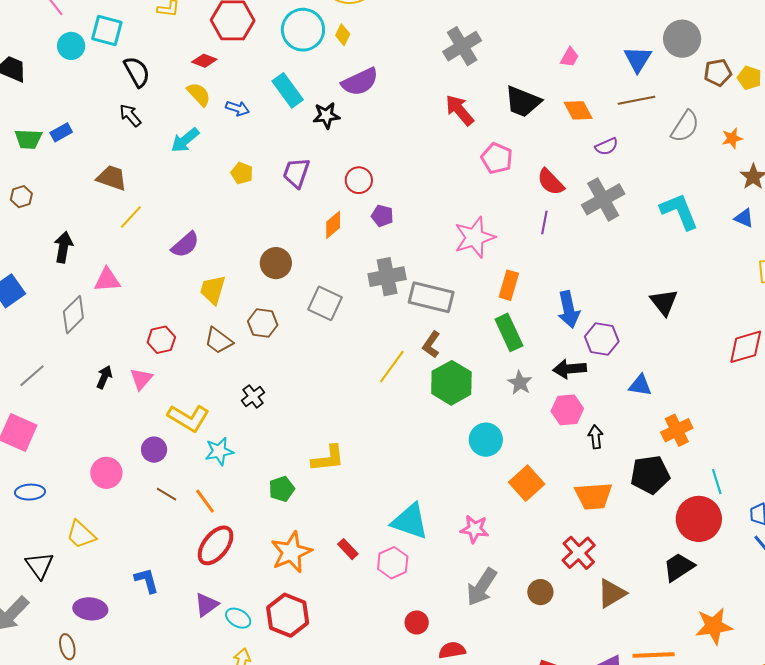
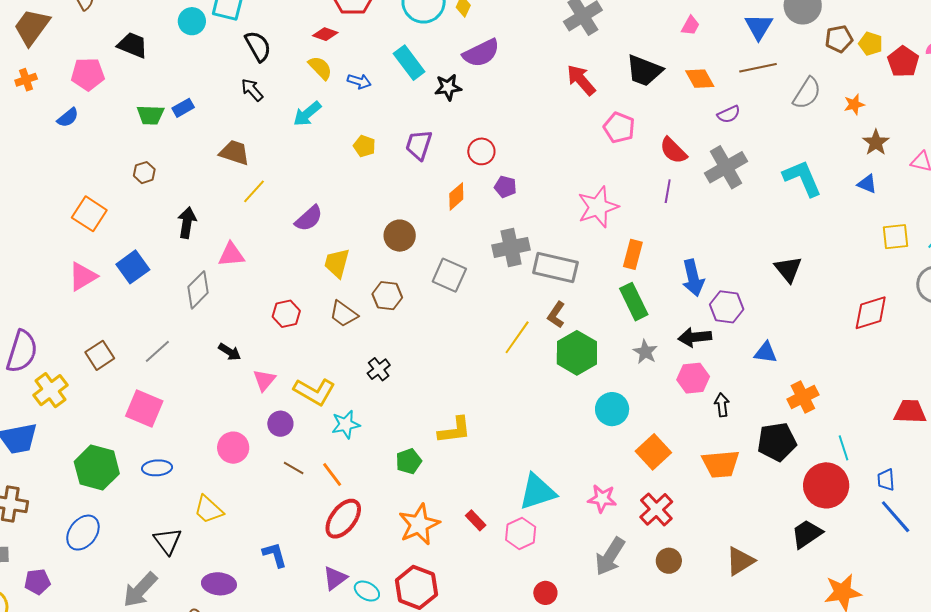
black arrow: (104, 377) -> (230, 352), turned 100
pink triangle: (141, 379) -> (264, 380), moved
cyan triangle: (410, 521) -> (537, 492), turned -36
red cross: (579, 553) -> (656, 509), moved

